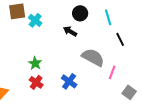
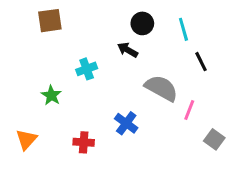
cyan cross: (35, 20) -> (87, 69), moved, turned 32
green star: (35, 63) -> (51, 95), moved
red cross: (36, 82) -> (84, 142), moved, turned -32

